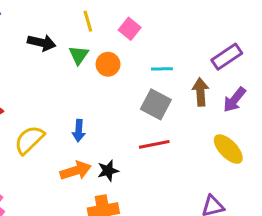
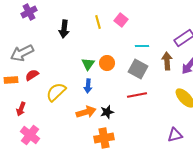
yellow line: (88, 21) -> (98, 22), moved
black arrow: (42, 43) -> (64, 29), turned 84
green triangle: (79, 55) -> (88, 64), moved
orange circle: (108, 64) -> (107, 63), moved

